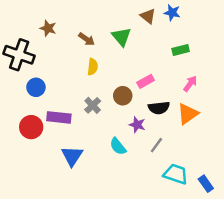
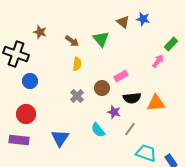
green rectangle: (181, 50) -> (171, 44), moved, turned -32
pink arrow: (190, 84) -> (158, 61), moved
orange triangle: (188, 114) -> (156, 103), turned 30
purple rectangle: (59, 117) -> (19, 140), moved

